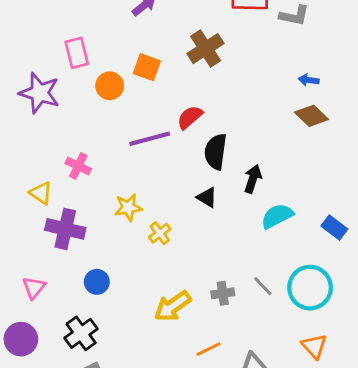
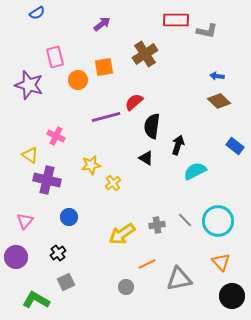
orange square: (147, 67) -> (104, 67), turned -30
blue rectangle: (334, 227) -> (235, 146), moved
black cross: (81, 333) -> (58, 253), size x0.7

